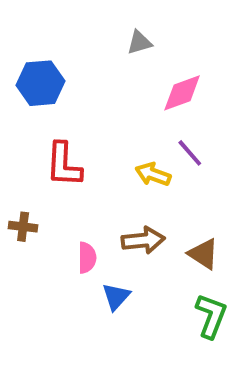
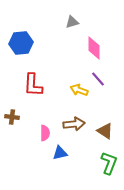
pink diamond: (182, 93) -> (94, 48), turned -70
blue triangle: (116, 296) -> (60, 153), turned 35

